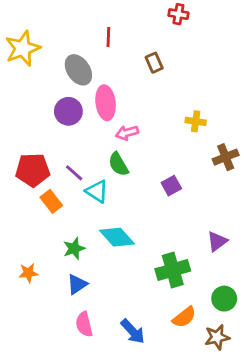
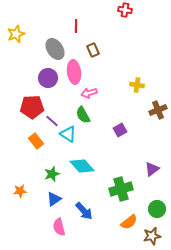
yellow star: (23, 48) -> (16, 34), size x0.7
brown rectangle: (154, 63) -> (93, 50), moved
red pentagon: (33, 170) -> (32, 107), moved
blue arrow: (133, 331) -> (84, 211), moved

